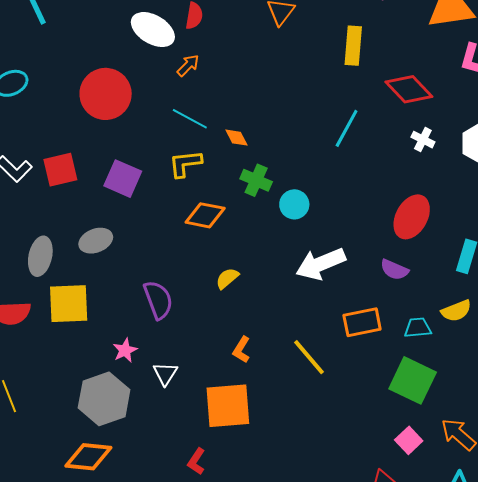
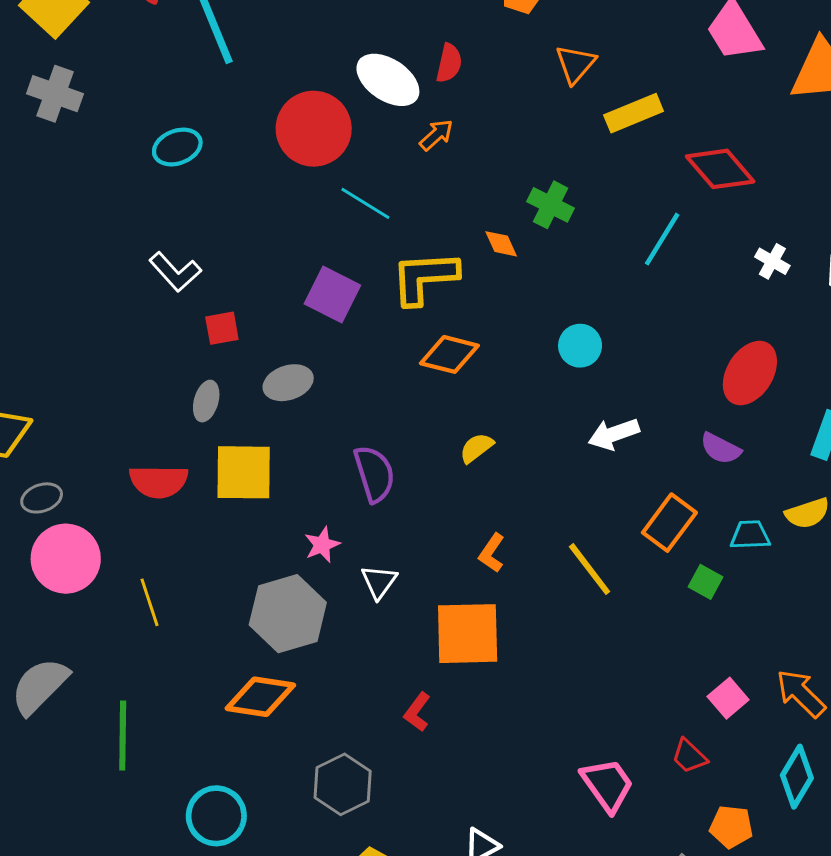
yellow rectangle: (353, 46) -> (634, 113), moved, turned 60
red diamond: (409, 89) -> (720, 169), moved
red circle: (106, 94) -> (314, 129), moved
cyan line: (190, 119) -> (365, 203), moved
yellow L-shape: (185, 164) -> (424, 278), size x1.4
red square: (60, 170) -> (222, 328), moved, size x0.7
green cross: (256, 180) -> (551, 205), moved
gray ellipse: (40, 256) -> (206, 401), size x0.7
white arrow: (321, 264) -> (614, 434), size x0.7
orange rectangle: (362, 322) -> (669, 523), turned -45
green square: (413, 380) -> (706, 582), moved, size x0.5

